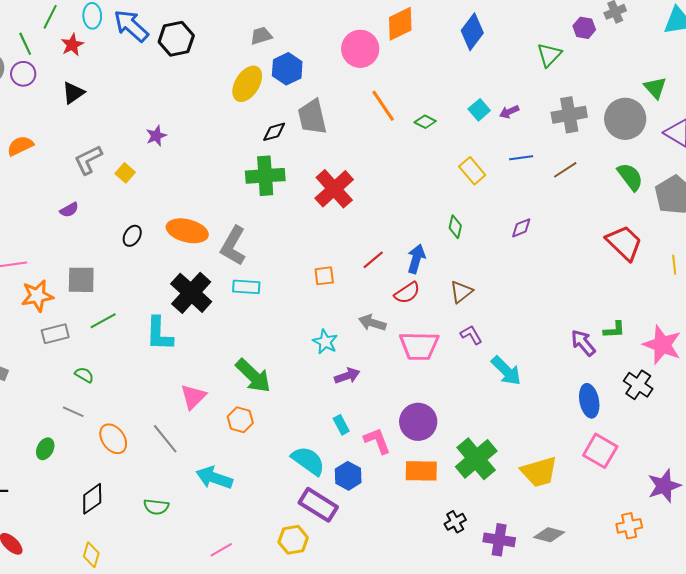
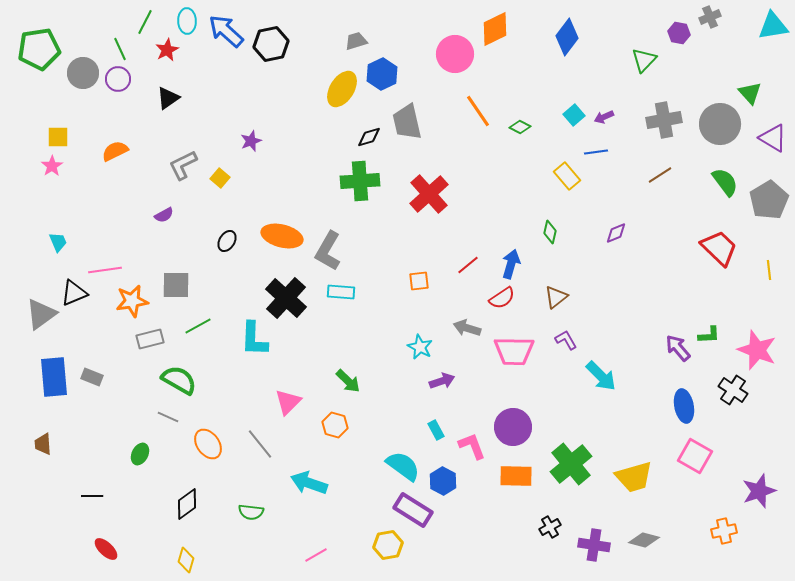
blue line: (521, 158) -> (596, 152), moved
green semicircle: (84, 375) -> (179, 380), size x1.8
green arrow: (253, 376) -> (348, 381), size x0.7

